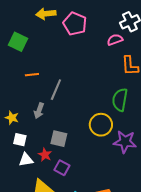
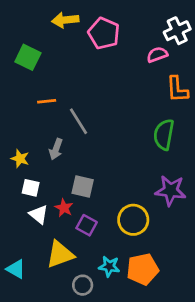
gray line: (56, 90) -> (79, 121), turned -55
yellow circle: (101, 125) -> (133, 220), moved
white triangle: (26, 160) -> (39, 214), turned 49

